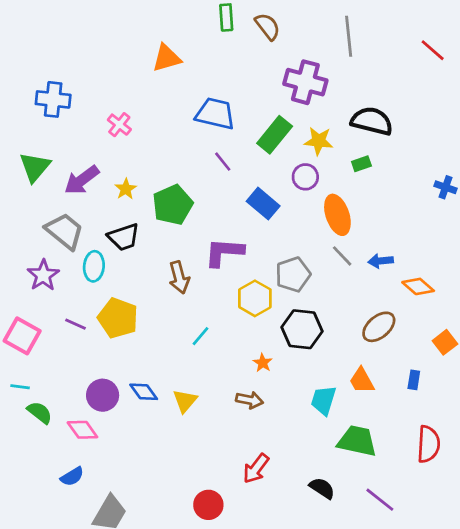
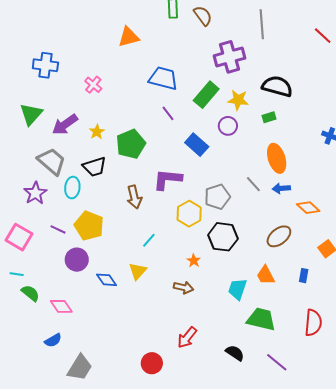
purple cross: (305, 82) -> (230, 57), turned -32
orange ellipse: (337, 215) -> (277, 158), moved
purple circle: (103, 395) -> (77, 260), moved
yellow triangle: (185, 401) -> (138, 271), moved

